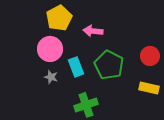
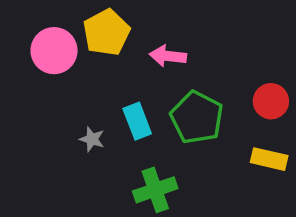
pink circle: (50, 49) -> (54, 51), moved

